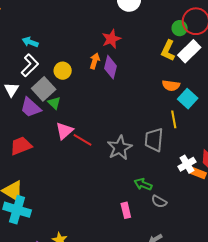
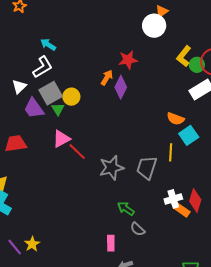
yellow L-shape: (168, 51) -> (184, 56), moved
yellow circle: (63, 71) -> (71, 97), moved
pink rectangle: (126, 210) -> (111, 243), moved

